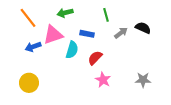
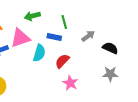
green line: (106, 15) -> (64, 22), moved
black semicircle: (143, 28) -> (110, 48), moved
gray star: (143, 80) -> (110, 74), moved

